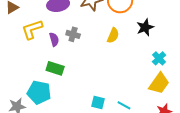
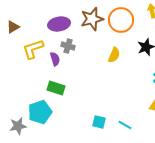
gray cross: (73, 34) -> (68, 46), moved
cyan pentagon: (39, 92) -> (40, 112), turned -30

